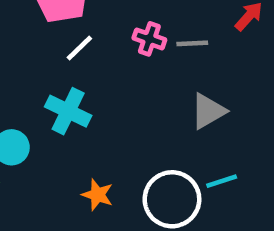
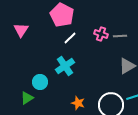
cyan cross: (68, 111) -> (65, 66), turned 30

